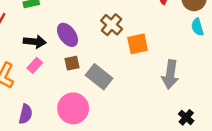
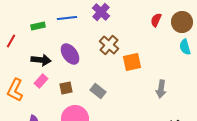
brown square: (72, 63) -> (66, 88), moved
gray arrow: (170, 74) -> (161, 89), size x0.7
gray rectangle: (99, 77) -> (98, 91), size x0.7

